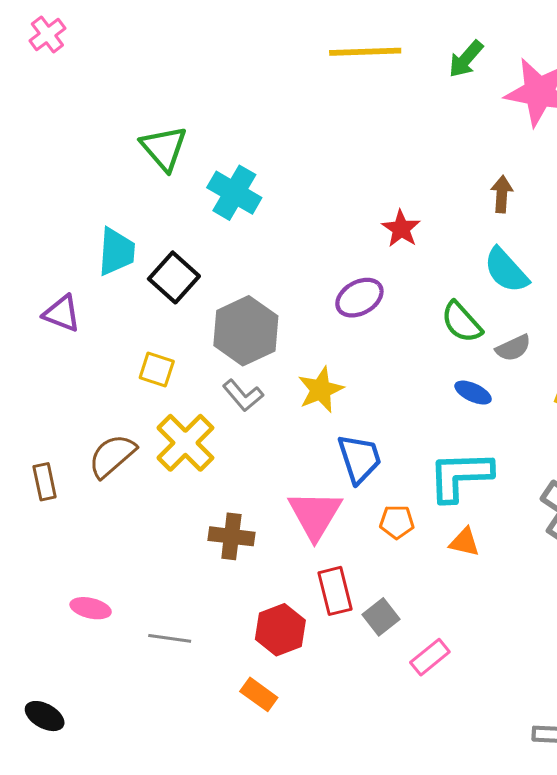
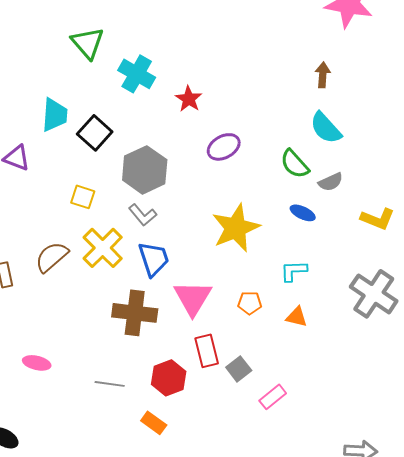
red star: (401, 229) -> (189, 99), moved
yellow star: (321, 390) -> (236, 228), moved, size x1.5
blue trapezoid: (359, 459) -> (154, 259), moved
cyan L-shape: (460, 476) -> (294, 271), size x0.6
brown cross: (231, 536) -> (135, 313), size x1.4
gray line: (170, 638) -> (110, 384), moved

